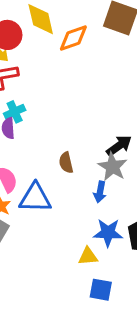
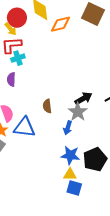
cyan cross: (15, 112) -> (18, 58), moved
yellow triangle: (88, 256) -> (70, 174), moved
blue square: (101, 290) -> (74, 188), moved

